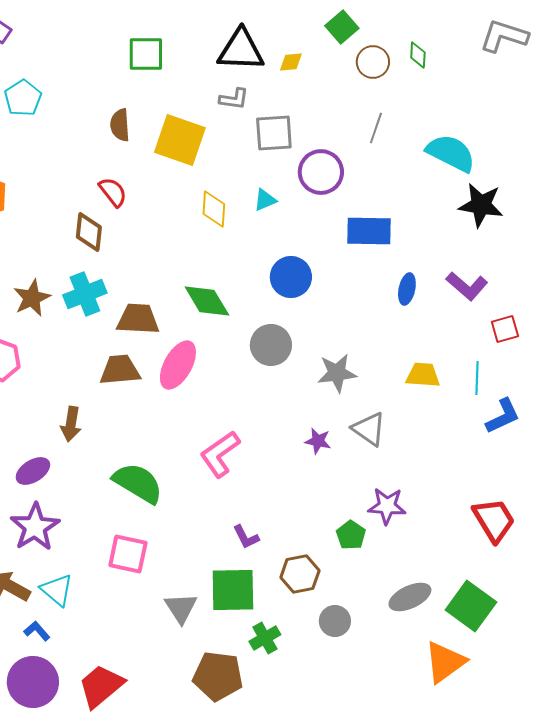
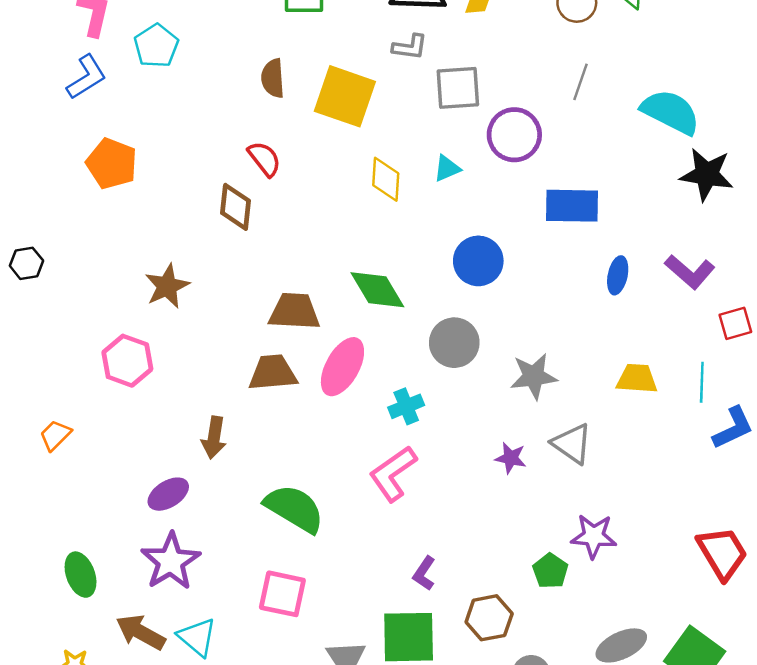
cyan cross: (85, 294) -> (406, 406), moved, size x0.7
purple L-shape: (246, 537) -> (424, 573), turned 60

